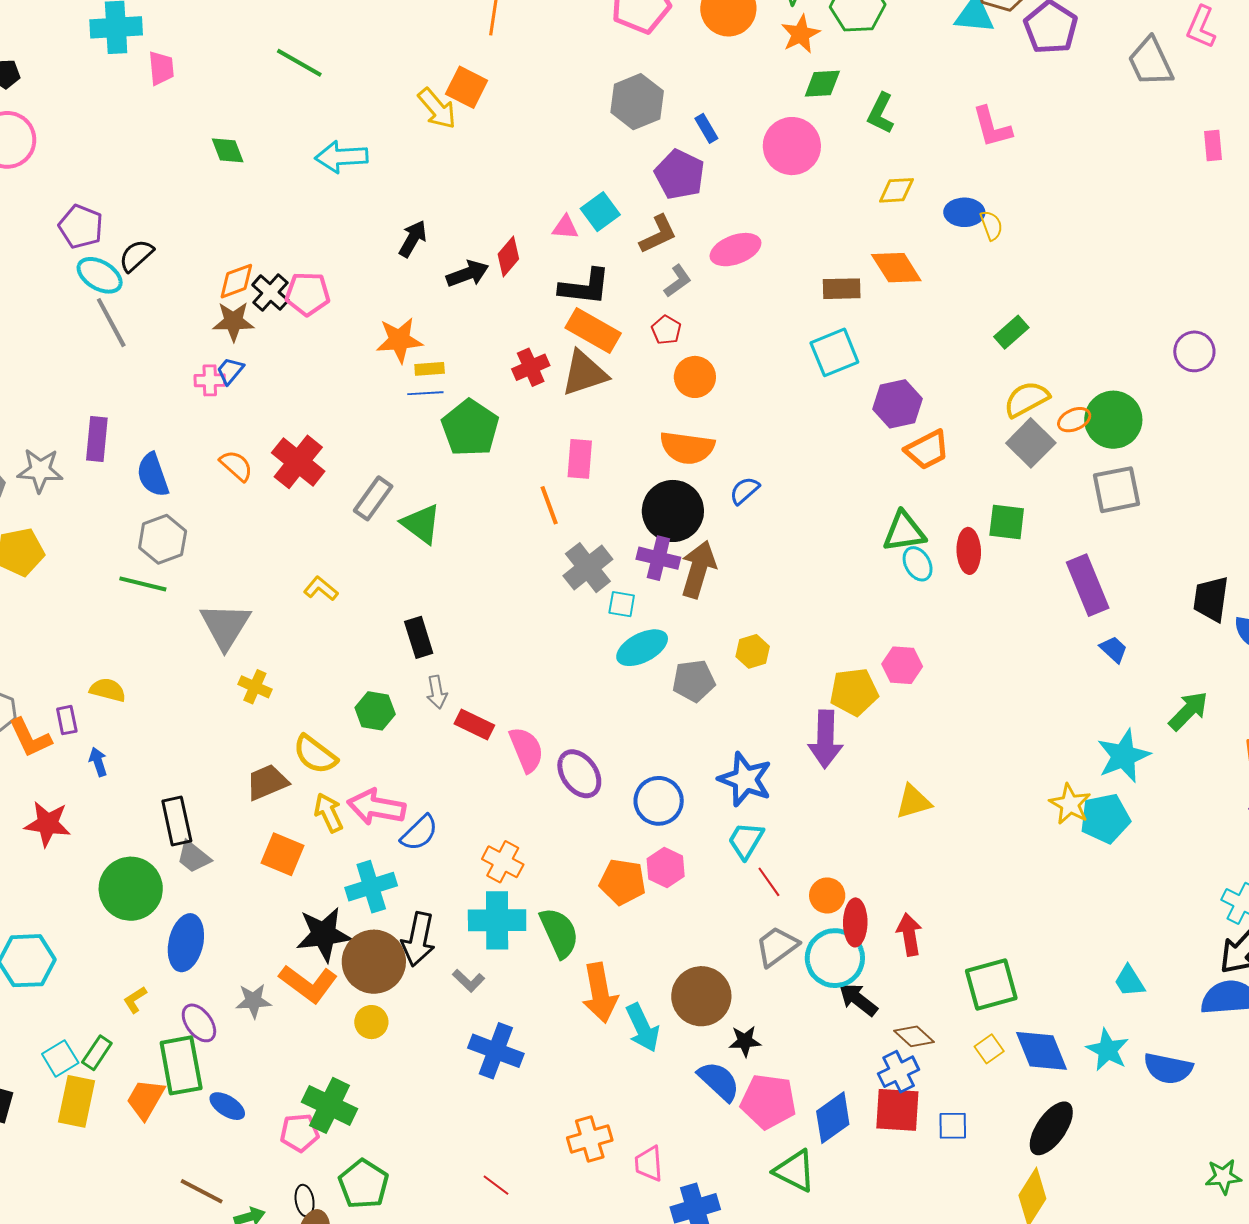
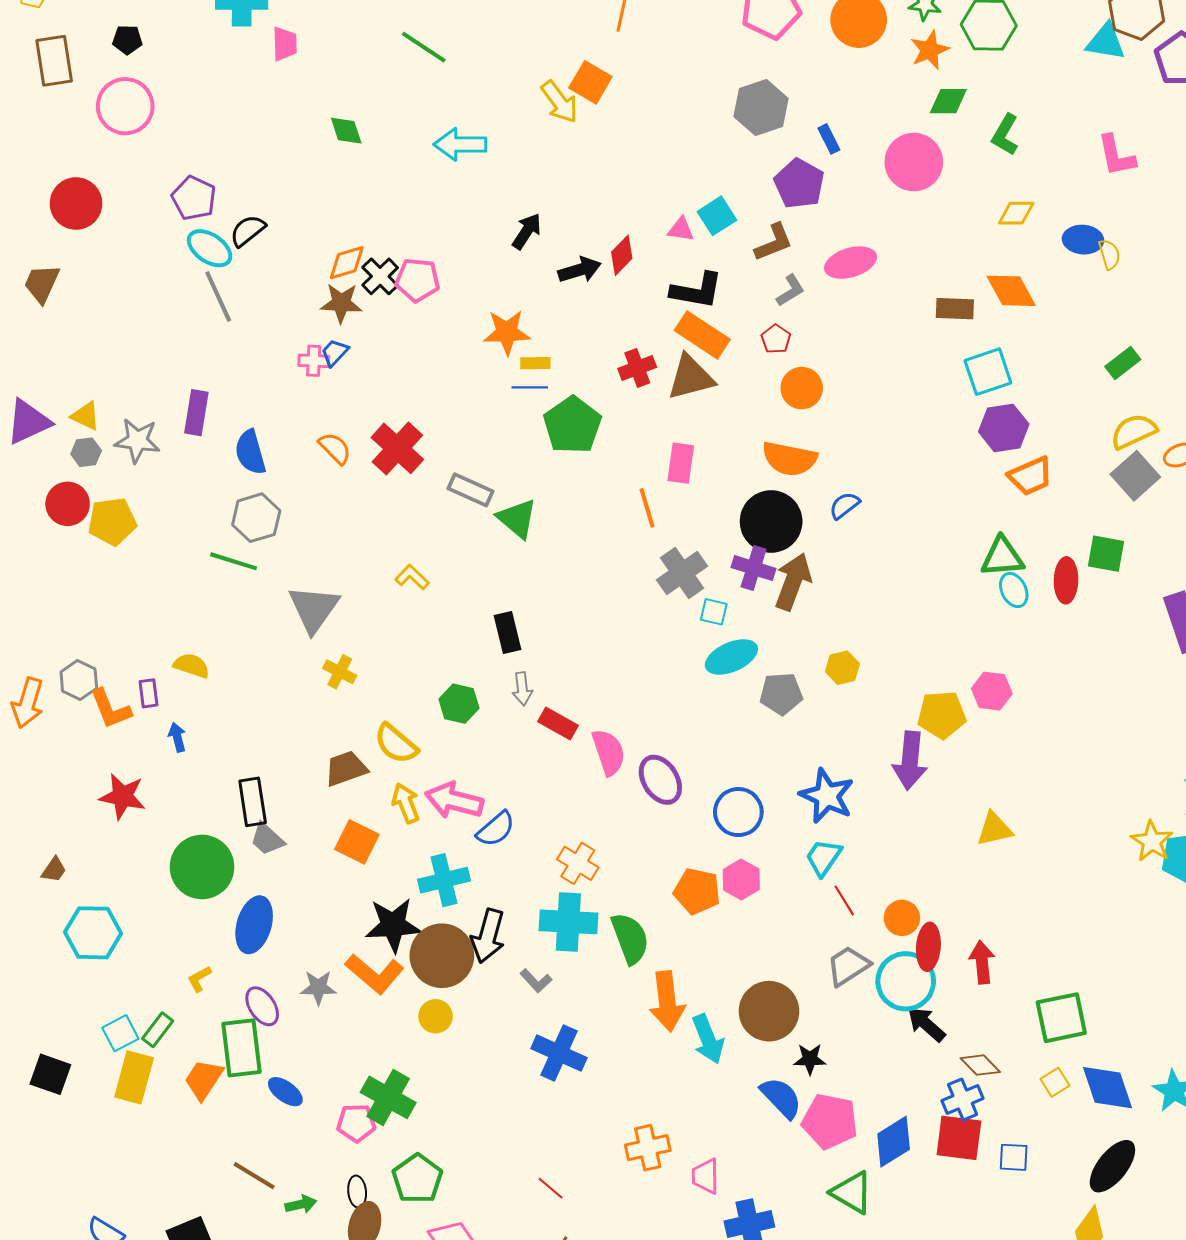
cyan square: (834, 352) -> (988, 372), moved
gray rectangle: (373, 498) -> (470, 490), turned 75

